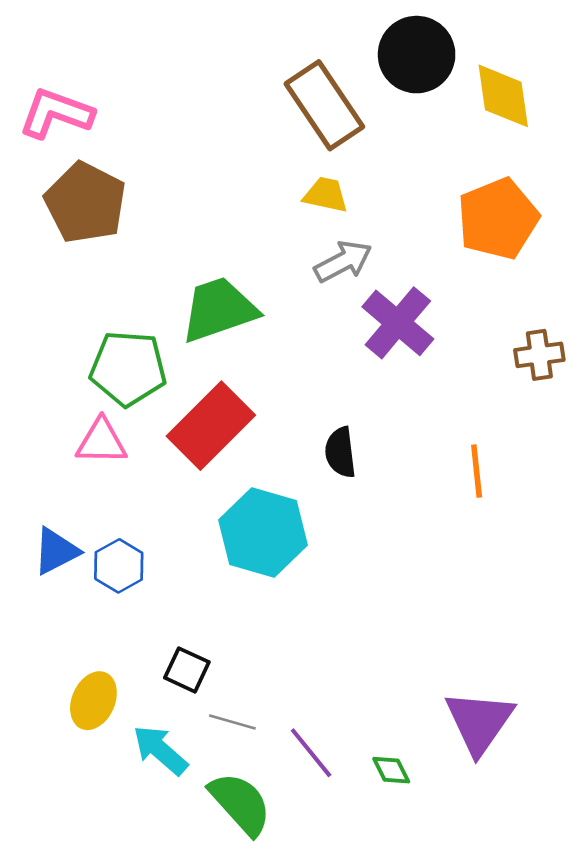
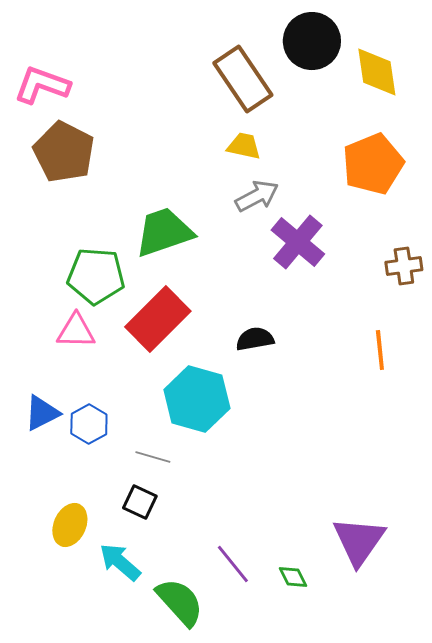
black semicircle: (340, 452) -> (255, 339), turned 87
orange line: (477, 471) -> (380, 350), moved
gray line: (232, 722) -> (153, 457), moved

